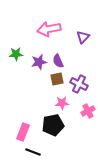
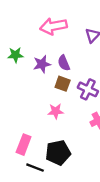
brown square: (57, 79) -> (63, 84), turned 32
pink star: (62, 103) -> (56, 111), moved
black pentagon: (53, 125) -> (58, 153), moved

